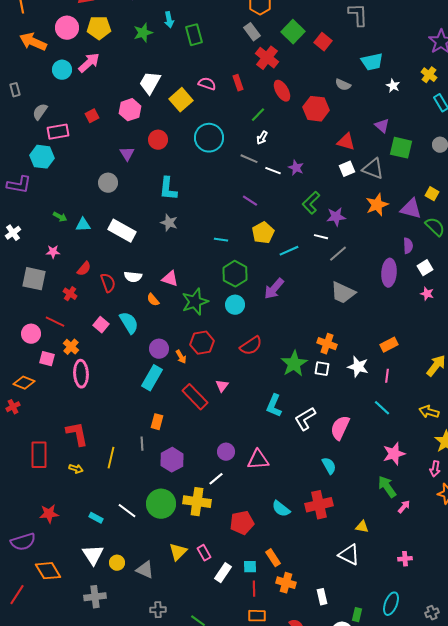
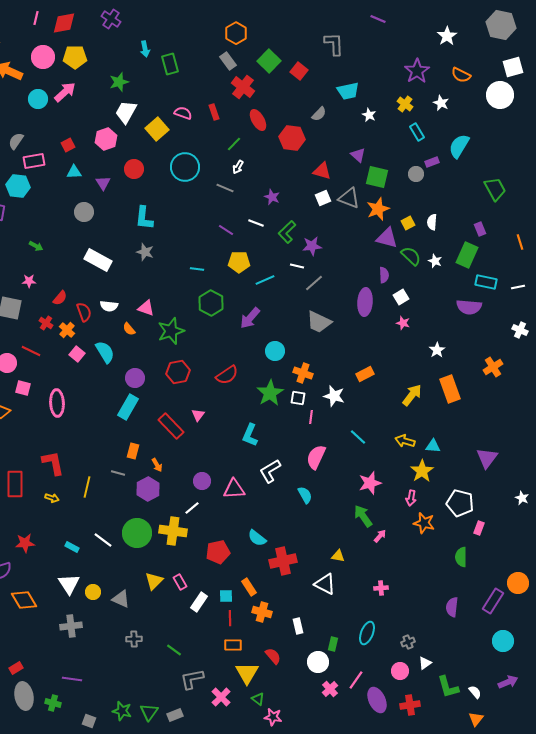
green star: (143, 33) -> (119, 82), moved
gray semicircle: (343, 85) -> (319, 114), turned -70
white line: (273, 171) -> (256, 223), moved
yellow square: (432, 194) -> (408, 223), turned 32
orange star: (377, 205) -> (378, 209), moved
cyan triangle: (83, 225) -> (74, 172), moved
yellow pentagon: (263, 233) -> (239, 262), turned 30
cyan circle: (235, 305) -> (275, 351), moved
orange cross: (71, 347) -> (67, 330), moved
orange arrow: (181, 357) -> (157, 465), moved
pink line: (387, 376) -> (311, 417), moved
white L-shape: (305, 419) -> (270, 471), moved
gray line: (142, 444) -> (118, 473), turned -72
red cross: (319, 505) -> (283, 561), moved

